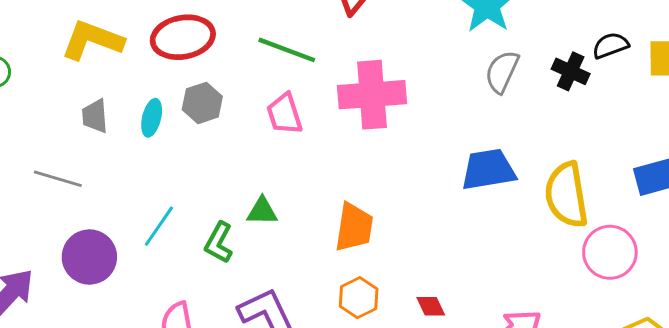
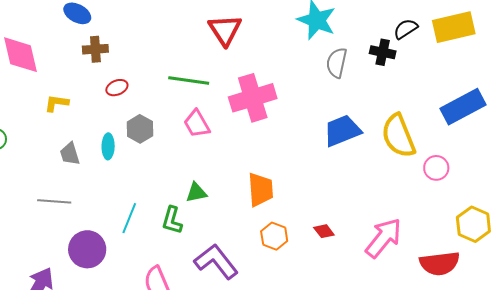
red ellipse: (183, 37) -> (117, 88), size x0.5
yellow L-shape: (92, 40) -> (57, 103), size x0.6
pink circle: (610, 252) -> (436, 168), size x0.7

